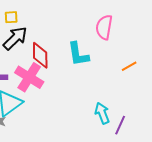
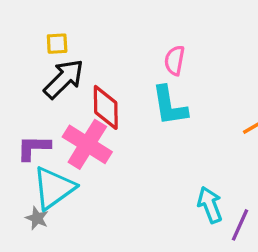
pink semicircle: (104, 27) -> (175, 60), moved, size x0.7

